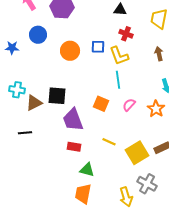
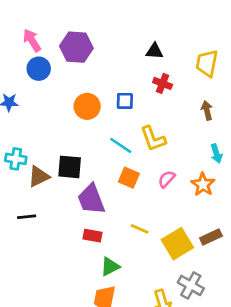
blue circle: (38, 35) -> (39, 69), moved
yellow L-shape: (119, 56) -> (153, 139), moved
cyan line: (118, 80) -> (121, 145), moved, turned -48
green triangle: (87, 170) -> (110, 267), turned -42

